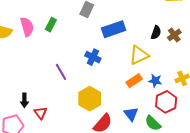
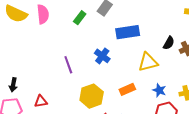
green rectangle: (51, 25) -> (80, 18), moved
orange rectangle: (134, 81) -> (127, 89), moved
black arrow: (24, 100) -> (13, 85), moved
red triangle: (41, 113) -> (41, 101), turned 48

